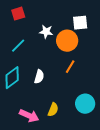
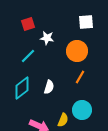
white square: (80, 23) -> (86, 22), moved
white star: (46, 32) -> (47, 38), moved
cyan circle: (85, 104) -> (82, 110), moved

